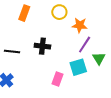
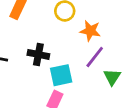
cyan square: (78, 67) -> (61, 75), moved

